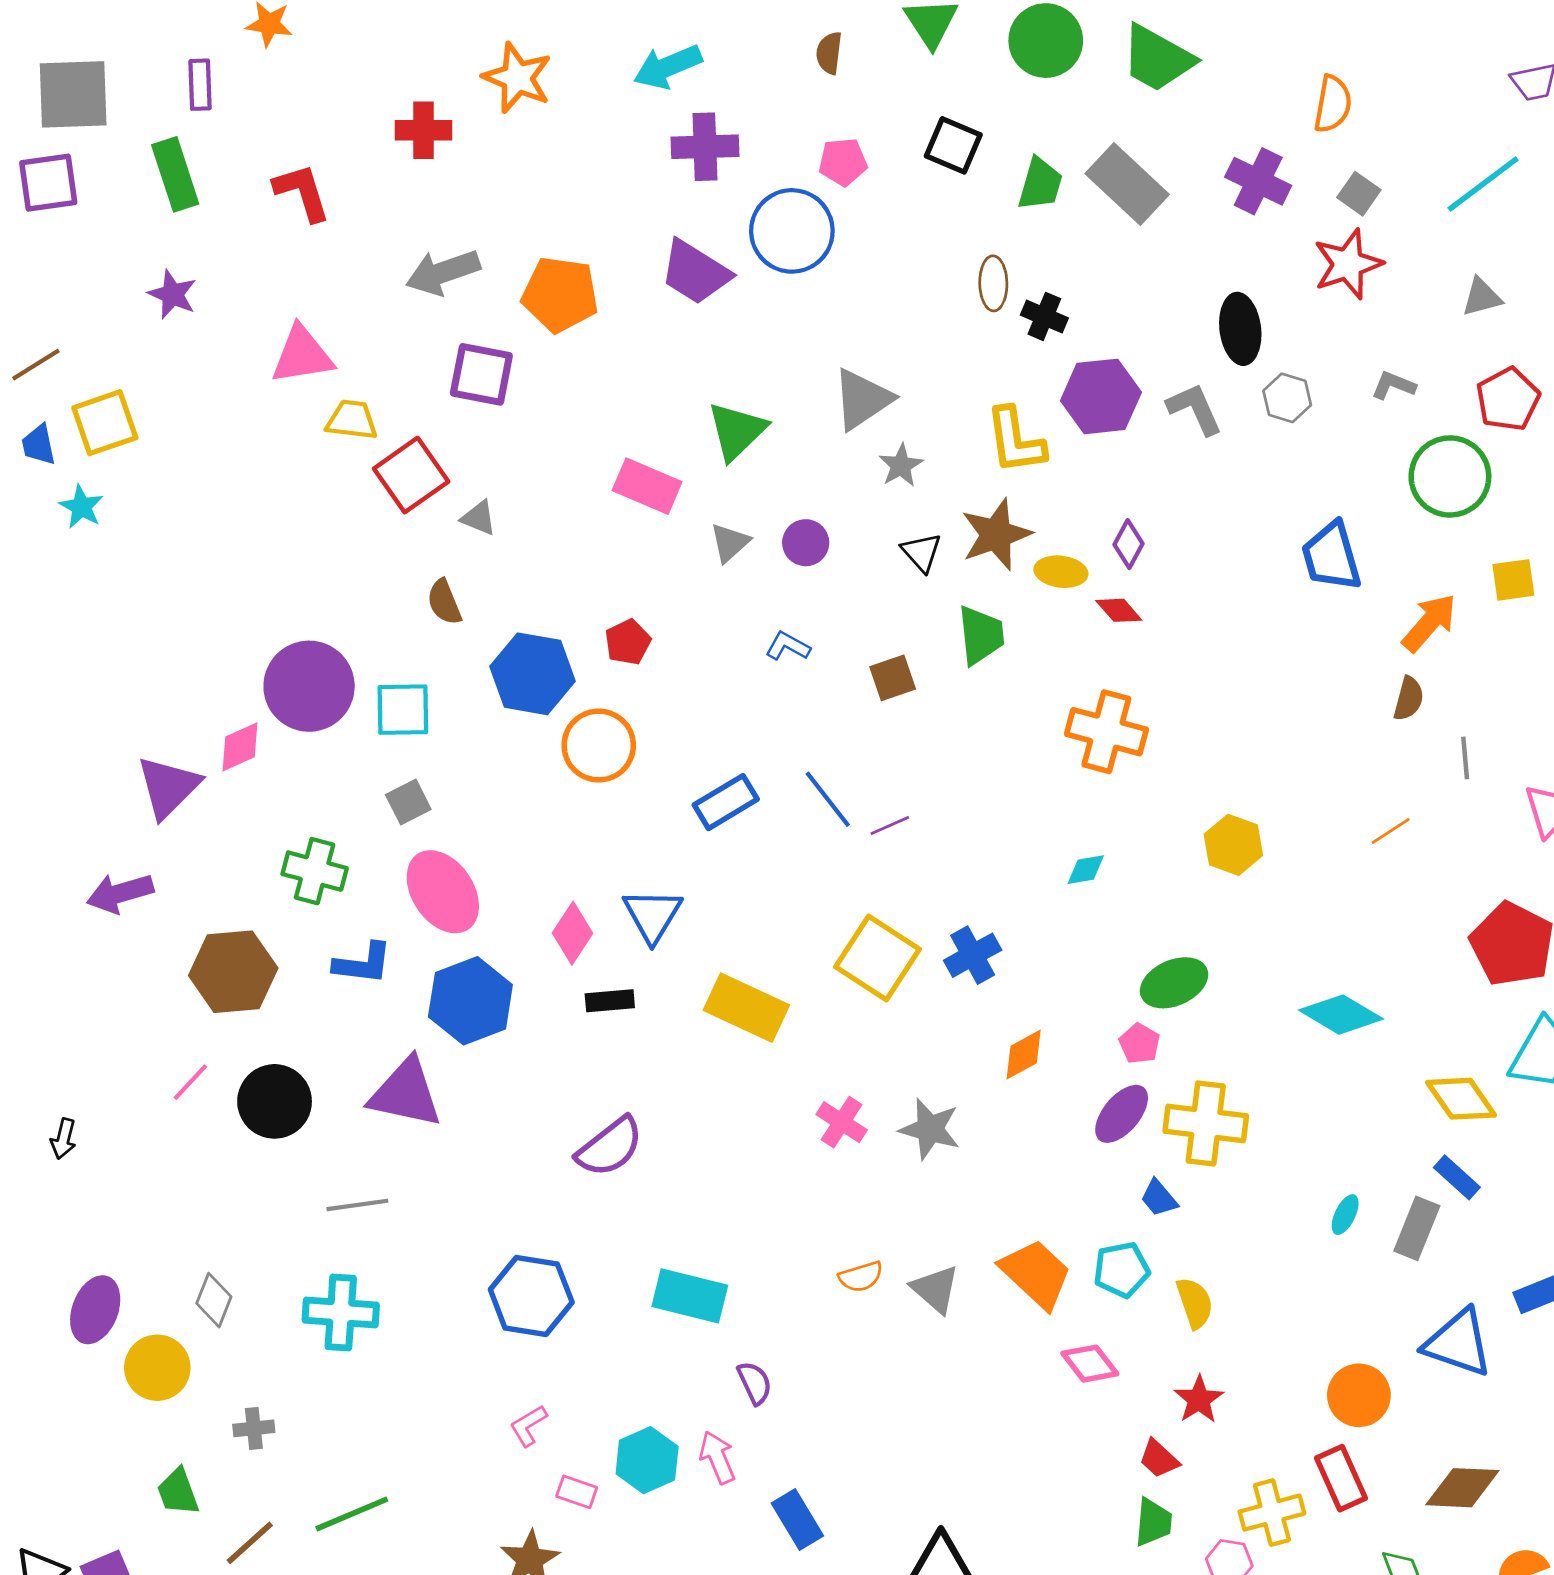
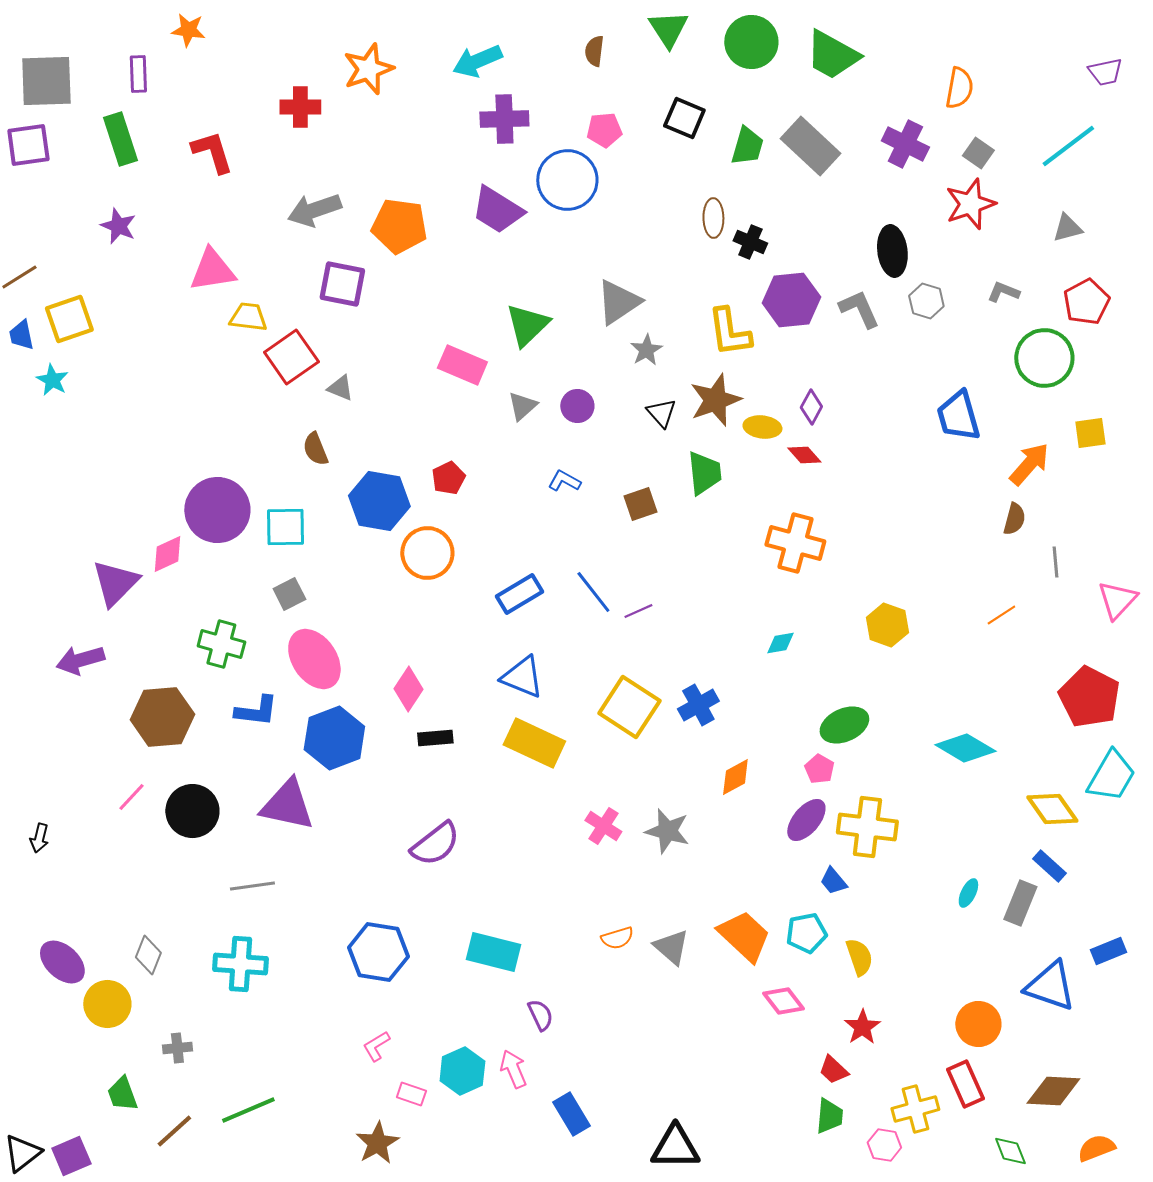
orange star: (517, 78) -> (368, 69), turned 30
blue triangle: (653, 915) -> (522, 677), moved, turned -39
purple ellipse: (95, 1310) -> (62, 962), turned -69

